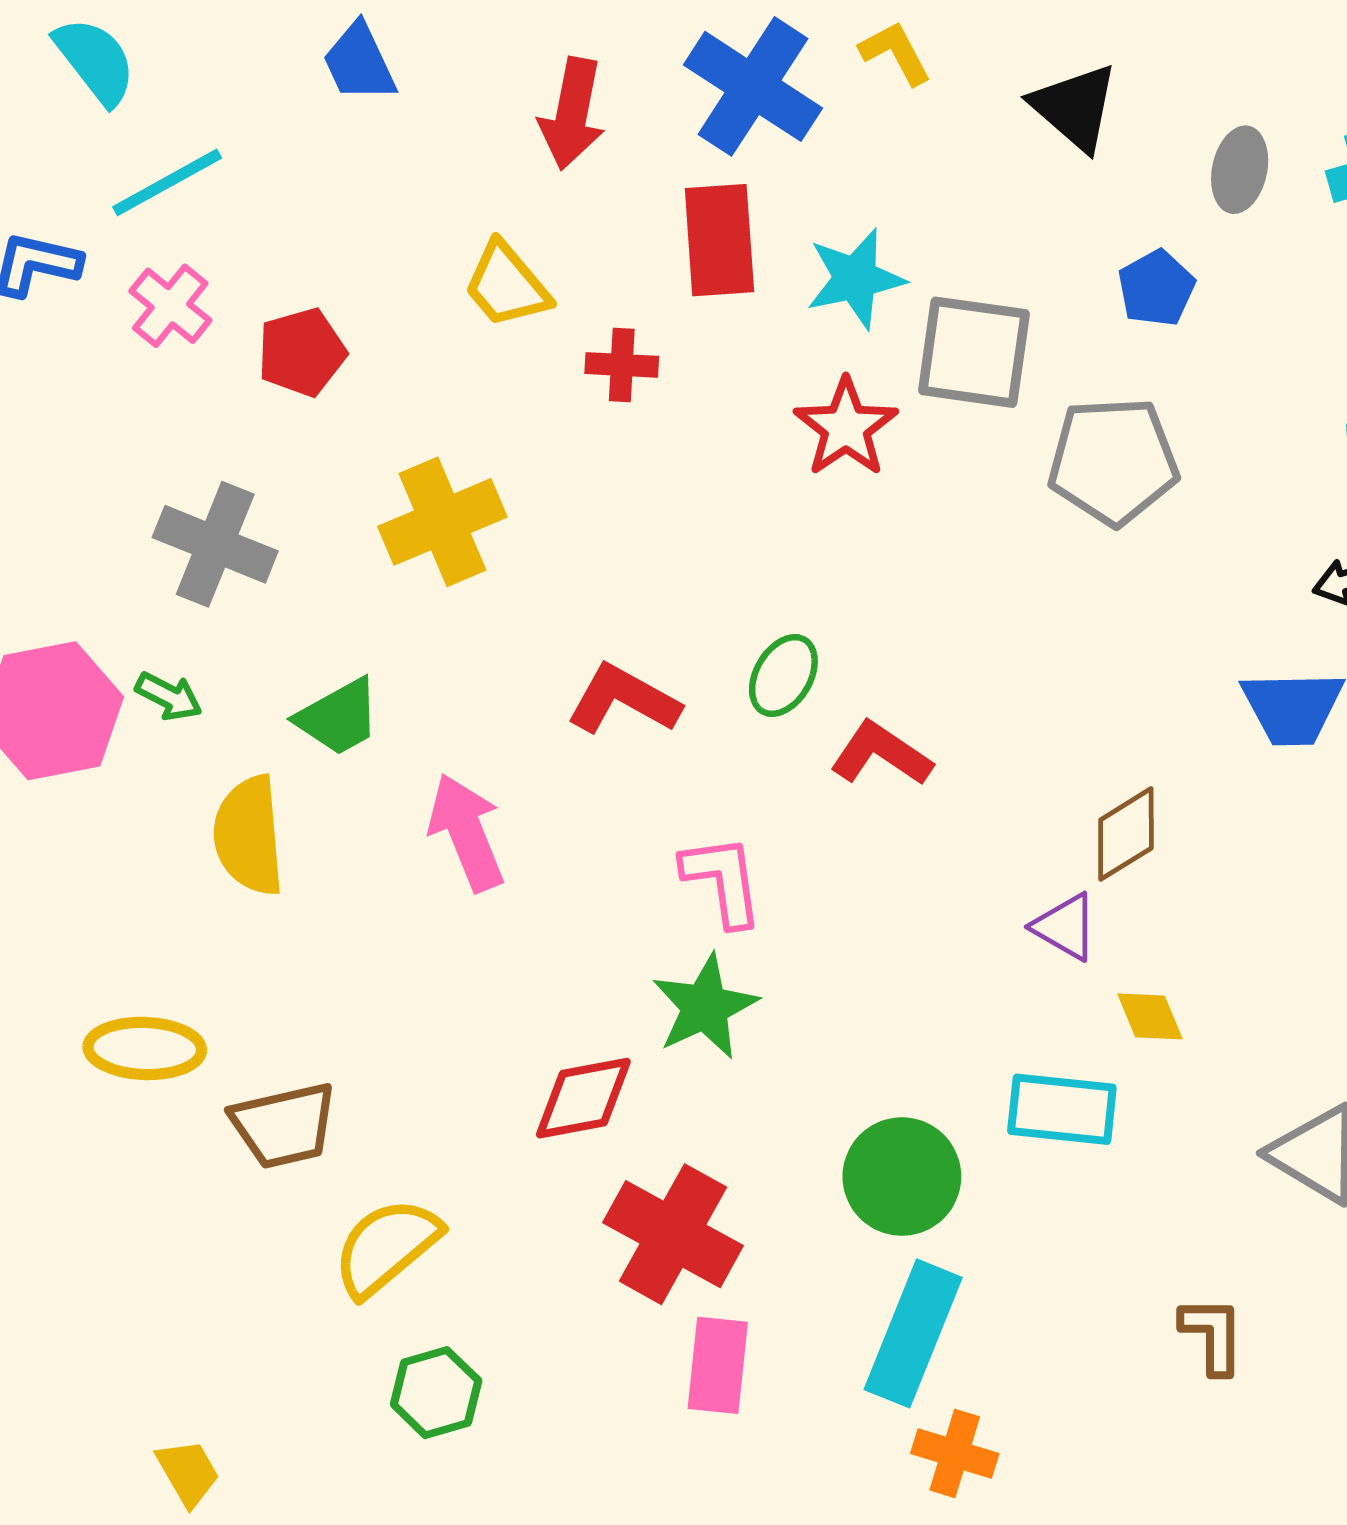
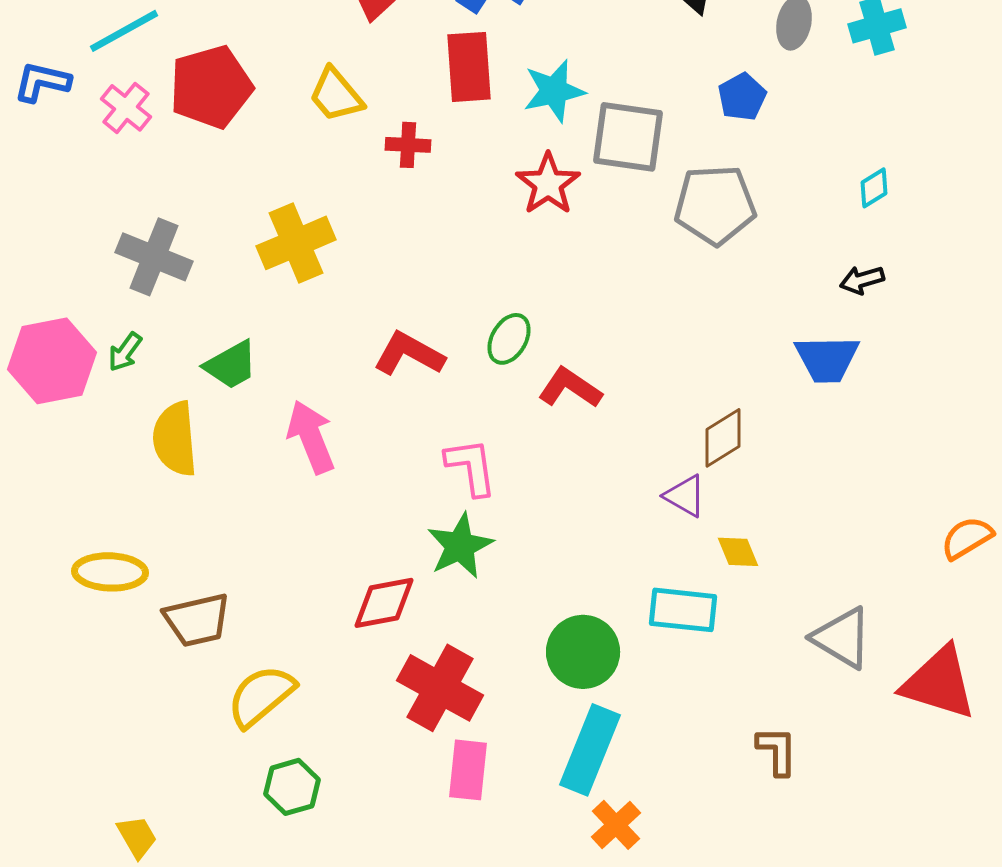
red pentagon: (302, 352) -> (211, 87), moved, size x1.5
green arrow: (169, 696) -> (125, 352), turned 99
orange cross: (955, 1453) -> (616, 825), turned 30

